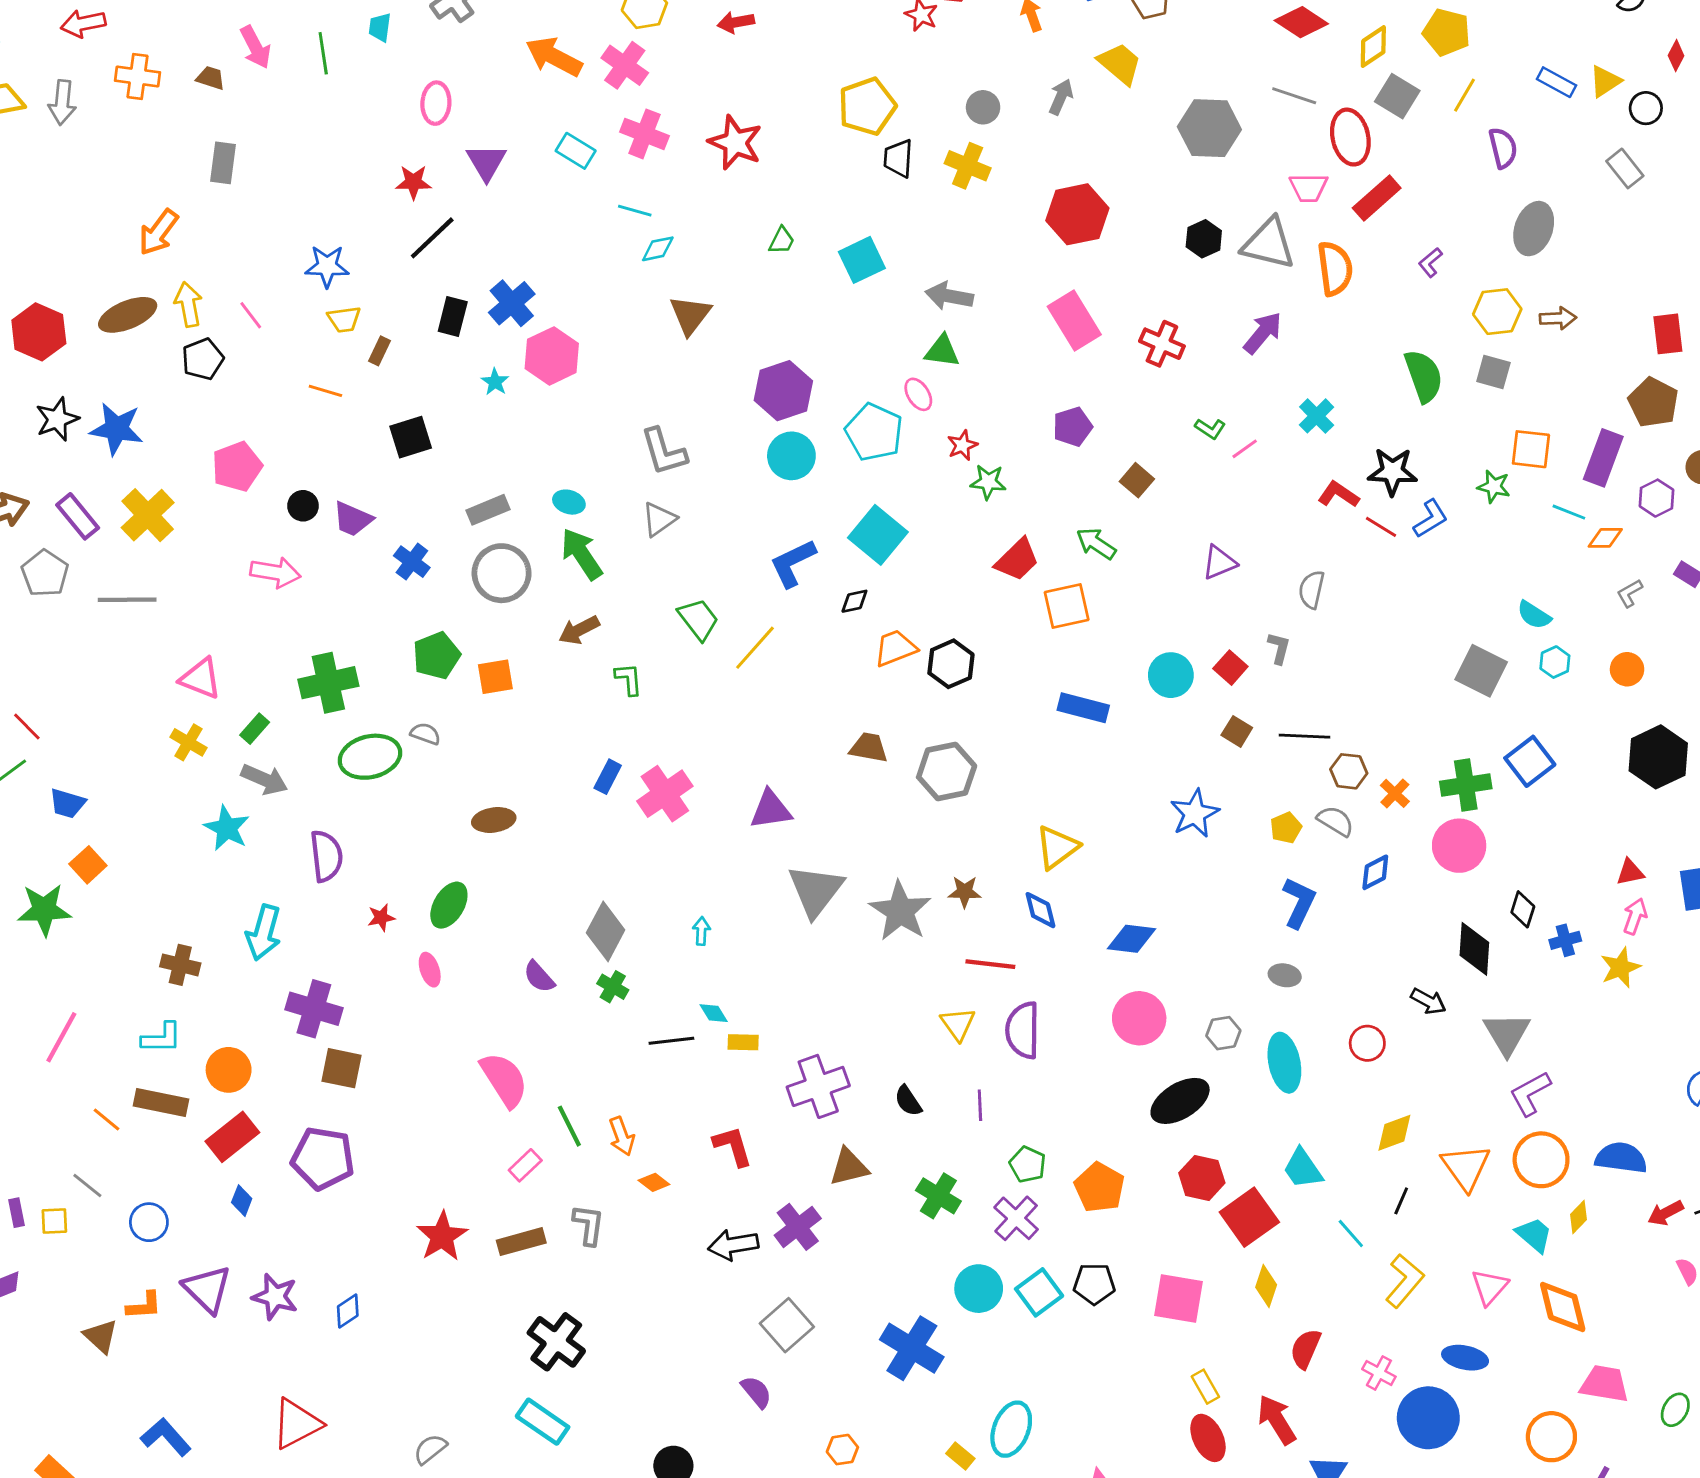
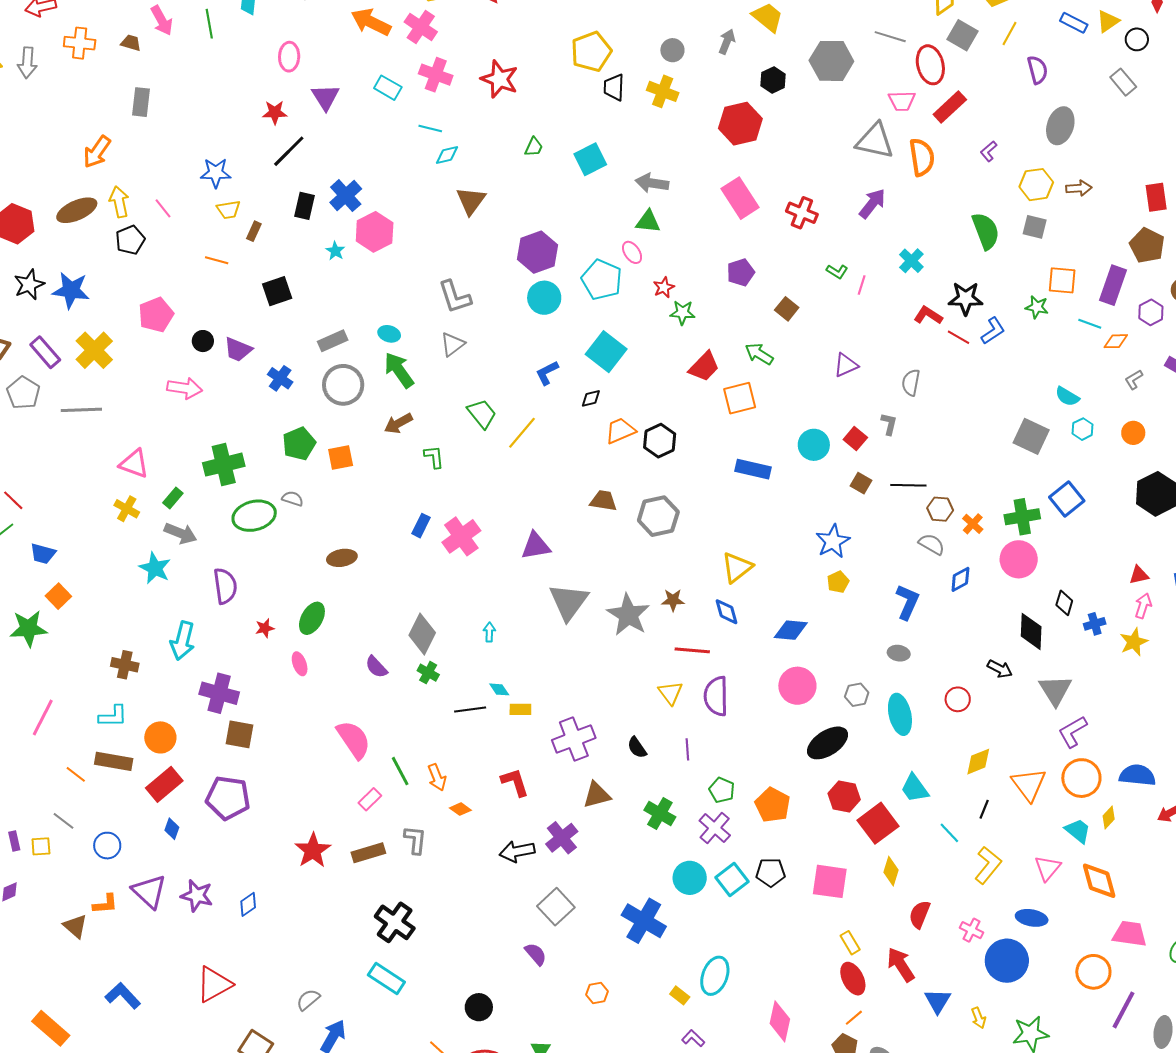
black hexagon: (1204, 239) -> (773, 80), moved
pink line: (1245, 449) -> (862, 285), turned -36
blue L-shape: (793, 563) -> (547, 373), size x0.7
yellow pentagon: (1286, 828) -> (838, 582), moved

